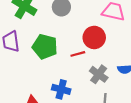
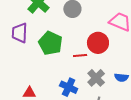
blue cross: (61, 89) -> (69, 87), moved

